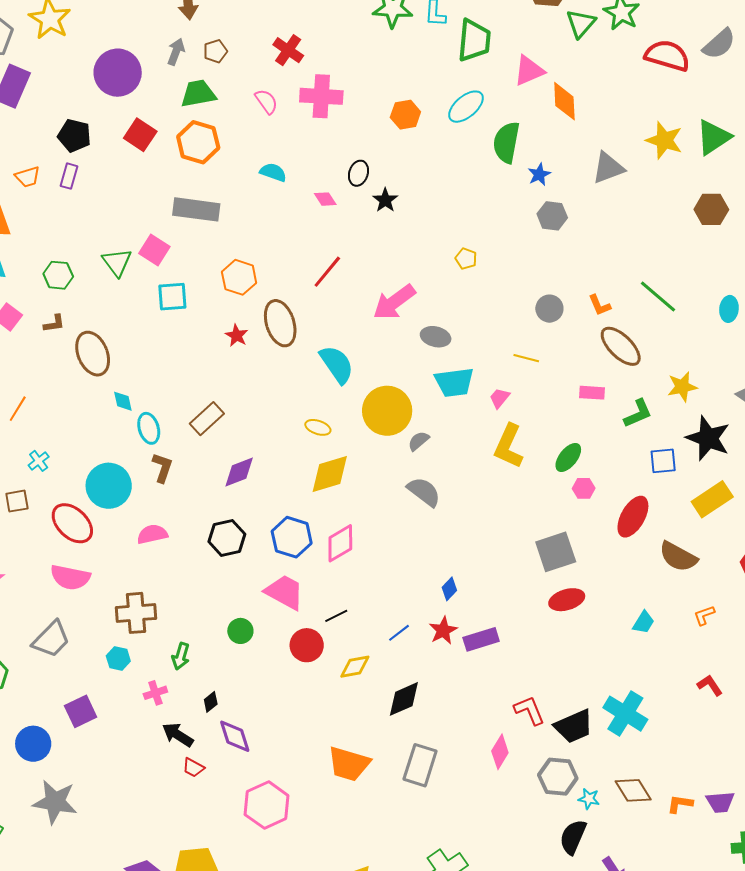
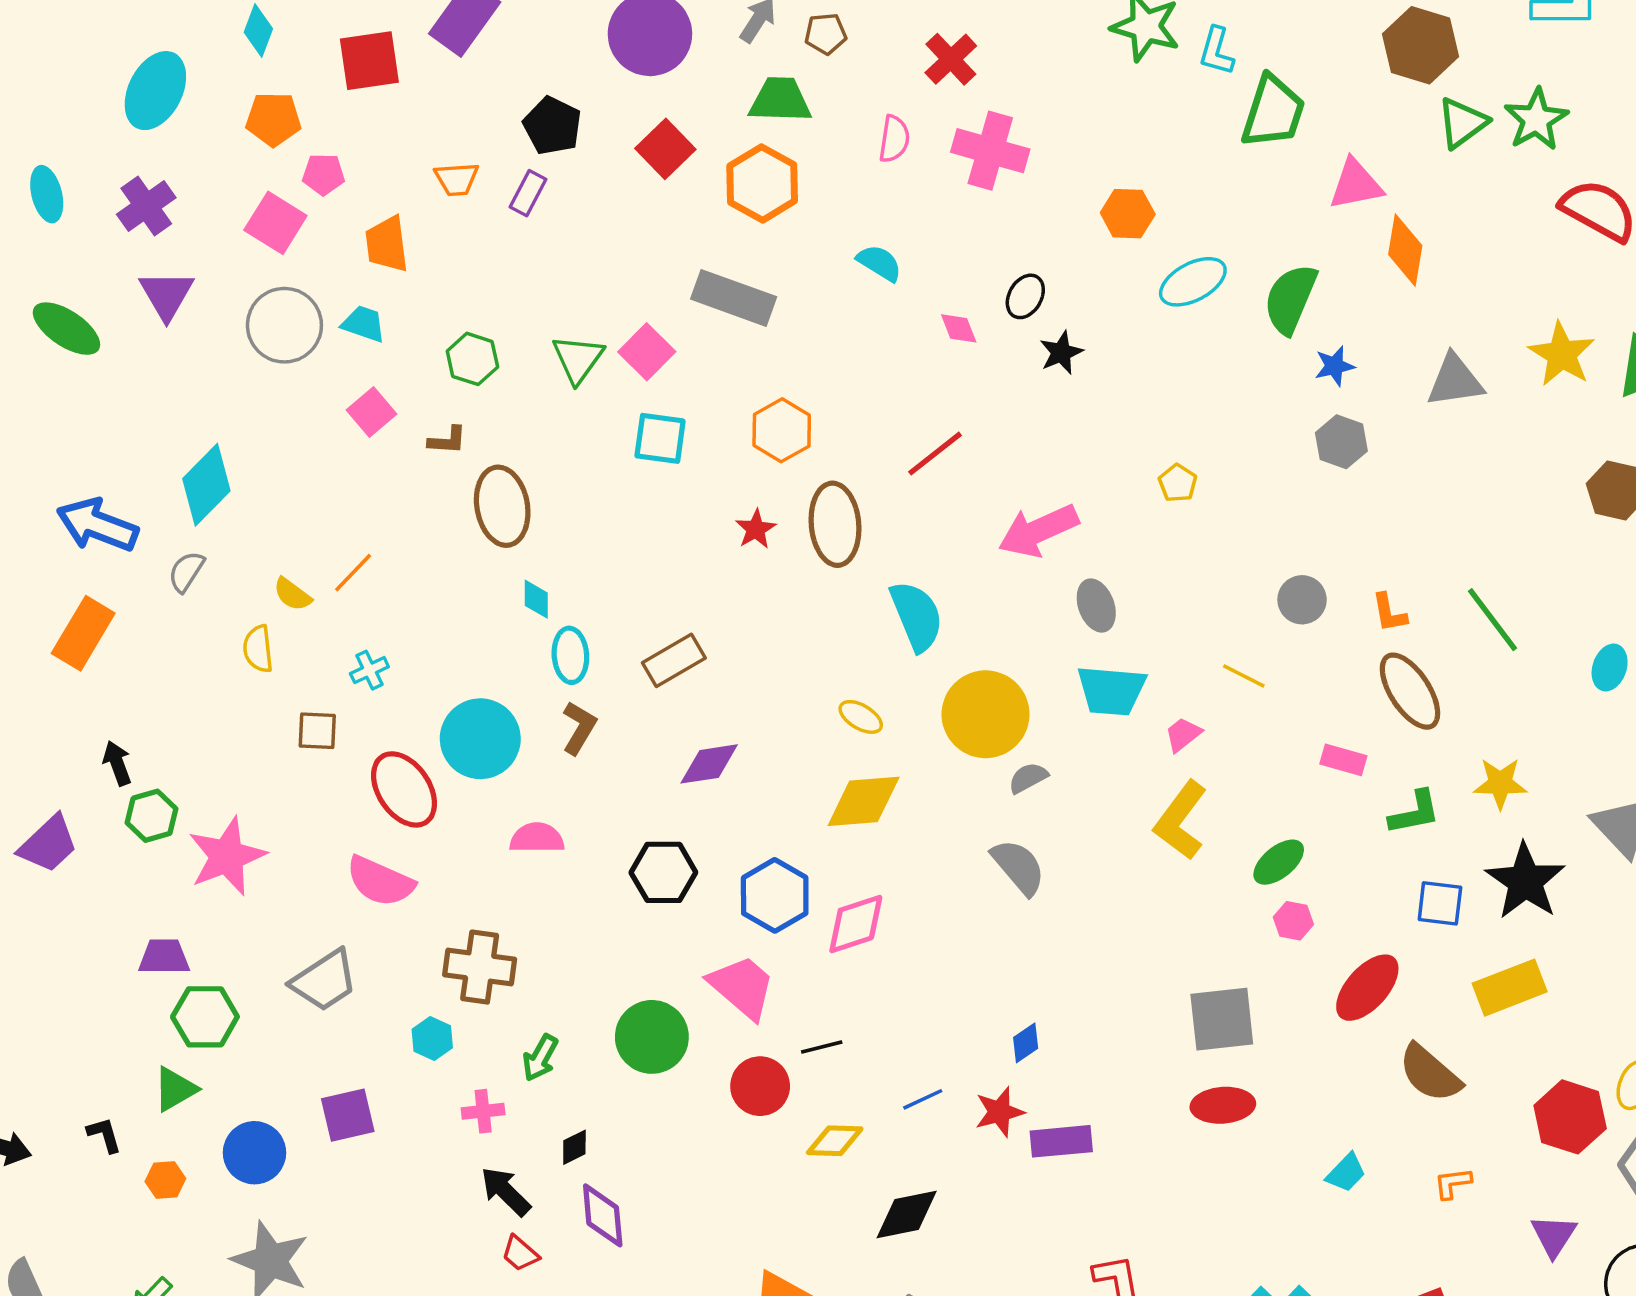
pink semicircle: (266, 101) -> (894, 139), turned 32
cyan ellipse: (466, 107) -> (1193, 282), moved
gray ellipse: (436, 337) -> (1096, 606), turned 44
green circle: (240, 631) -> (652, 1037), size x1.6

